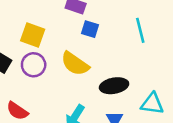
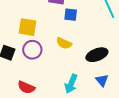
yellow semicircle: (75, 64) -> (64, 43), size x0.7

